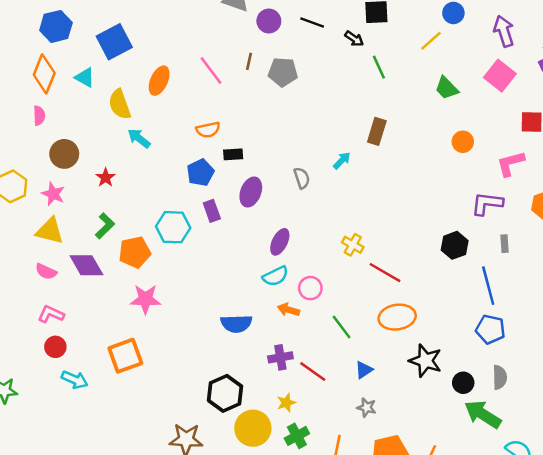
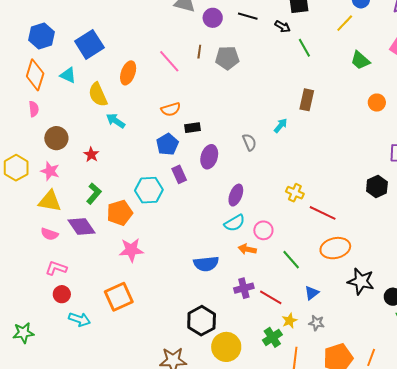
yellow star: (286, 403) -> (290, 321), moved
green cross: (297, 436) -> (272, 337), moved

